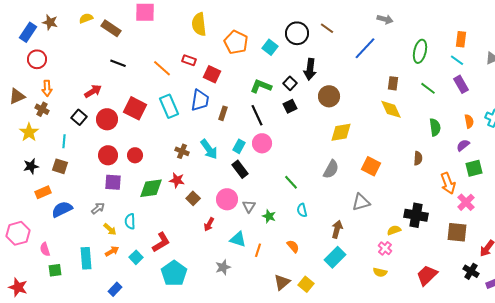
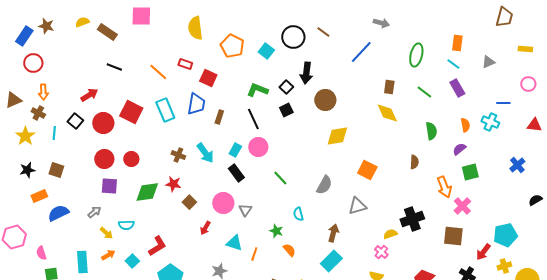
cyan line: (64, 141) -> (54, 133), moved
gray semicircle: (331, 169) -> (324, 185), moved
green line: (291, 182) -> (280, 178), moved
black cross: (416, 215) -> (412, 219), turned -30
green star: (269, 216) -> (276, 231), moved
cyan semicircle: (130, 221) -> (126, 225), turned -91

